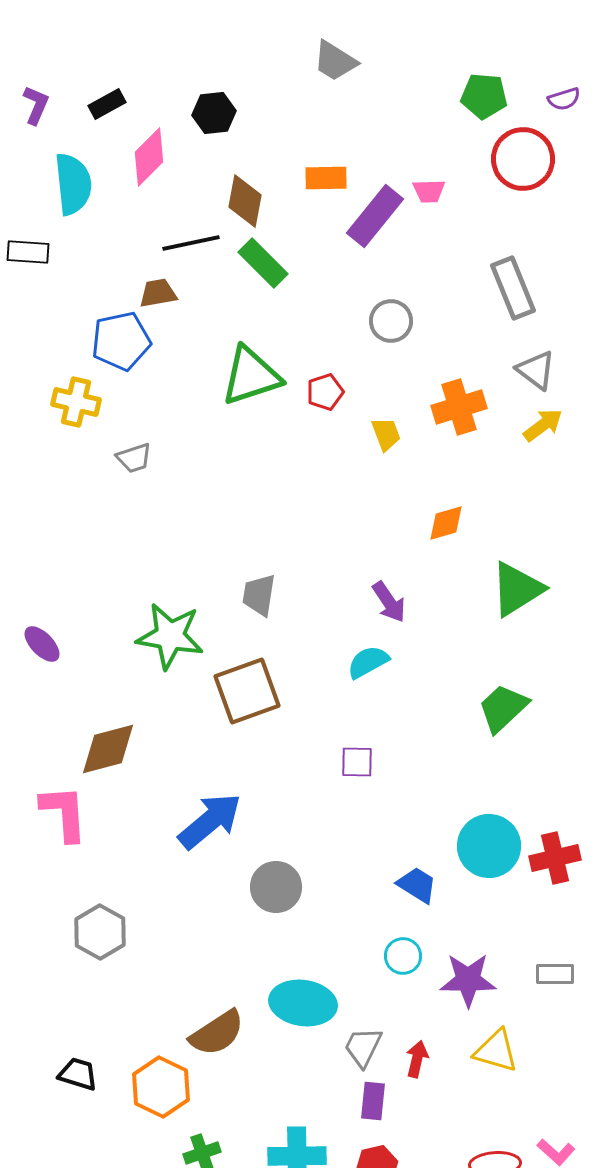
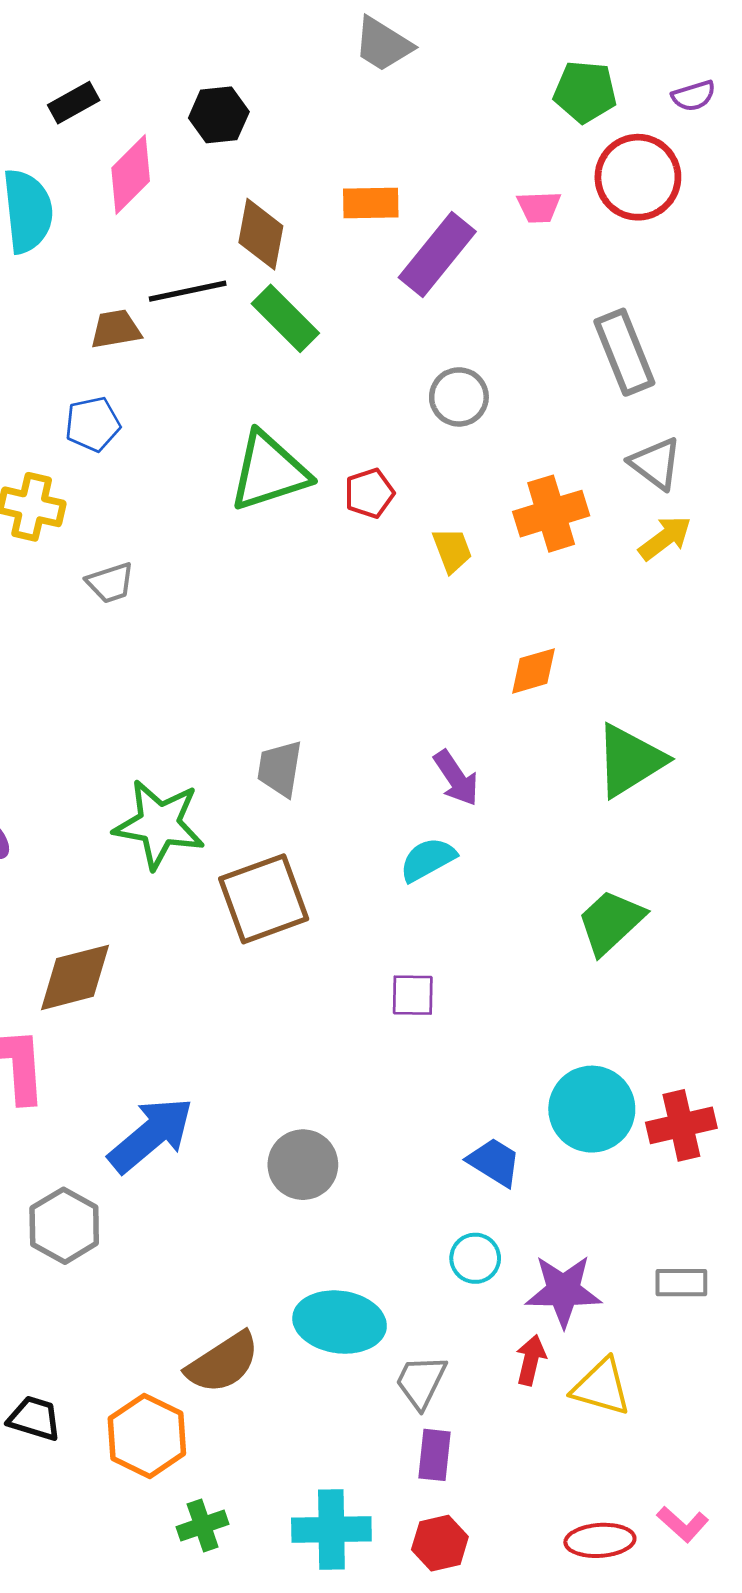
pink trapezoid: (429, 191) -> (539, 207), moved
brown trapezoid: (158, 293) -> (116, 329), moved
blue pentagon: (121, 341) -> (93, 424), size x0.7
blue arrow: (210, 821) -> (151, 1135), moved
red arrow: (417, 1059) -> (531, 1360), moved

